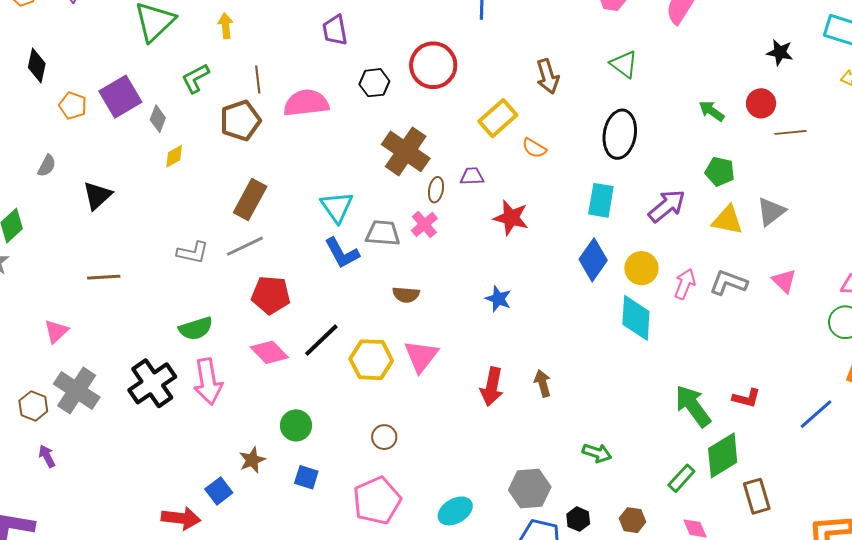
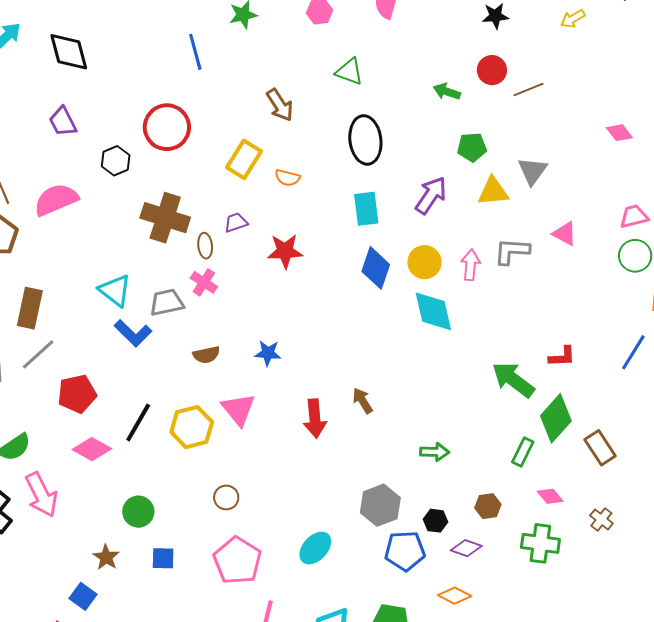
blue star: (498, 299) -> (268, 353), moved

